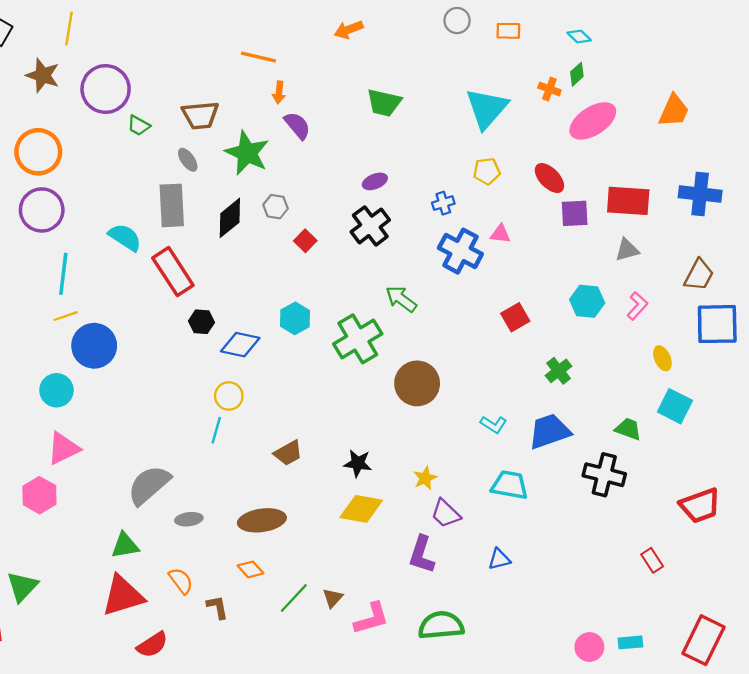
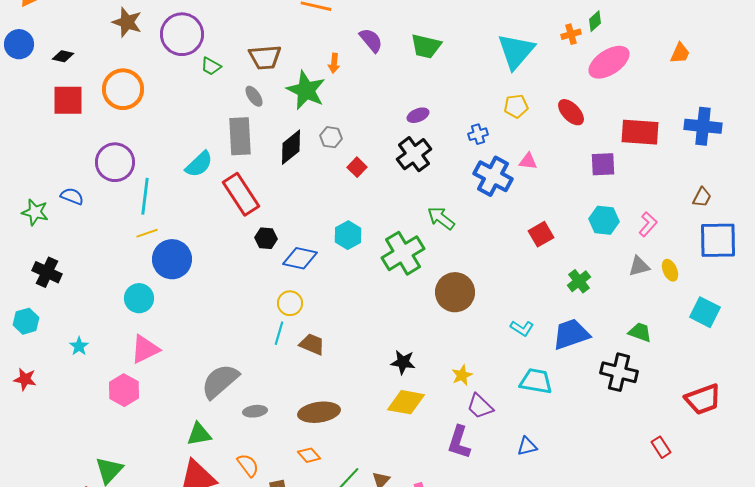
orange cross: (549, 89) -> (571, 34), turned -36
orange arrow: (279, 92) -> (334, 63), moved
orange trapezoid: (674, 111) -> (680, 53), size x0.7
purple semicircle: (297, 126) -> (371, 40), moved
purple circle: (42, 210) -> (115, 162), moved
purple square: (575, 213) -> (603, 164), moved
cyan semicircle: (125, 237) -> (199, 164), turned 104
gray triangle: (627, 250) -> (639, 266), moved
brown trapezoid: (699, 275) -> (702, 197), size x0.7
cyan square: (675, 406) -> (705, 312), moved
brown trapezoid: (288, 453) -> (312, 344), moved, turned -128

